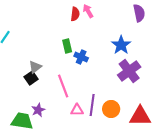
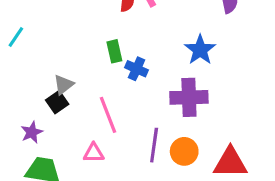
purple cross: (129, 71) -> (189, 97), moved, turned 35
purple star: (38, 110) -> (32, 132), moved
pink triangle: (77, 110) -> (94, 153), moved

